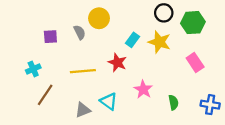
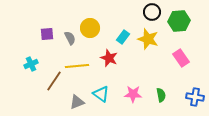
yellow circle: (99, 18) -> (90, 28), moved
gray semicircle: (80, 32) -> (70, 38), moved
pink star: (143, 89) -> (133, 94), moved, turned -30
brown line: (45, 95) -> (54, 81), moved

